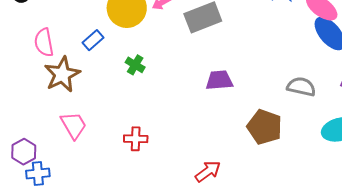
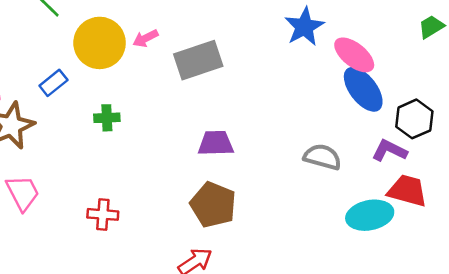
green cross: (135, 65) -> (107, 118), turned -36
brown pentagon: (265, 127) -> (213, 205), moved

